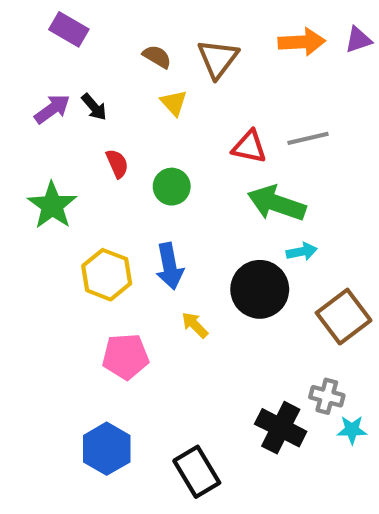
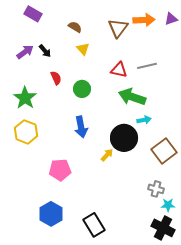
brown triangle: (218, 59) -> (118, 28), moved
yellow hexagon: (107, 275) -> (26, 132), moved
yellow arrow: (195, 325) -> (107, 155), moved, turned 88
black cross: (281, 428) -> (163, 228), moved

